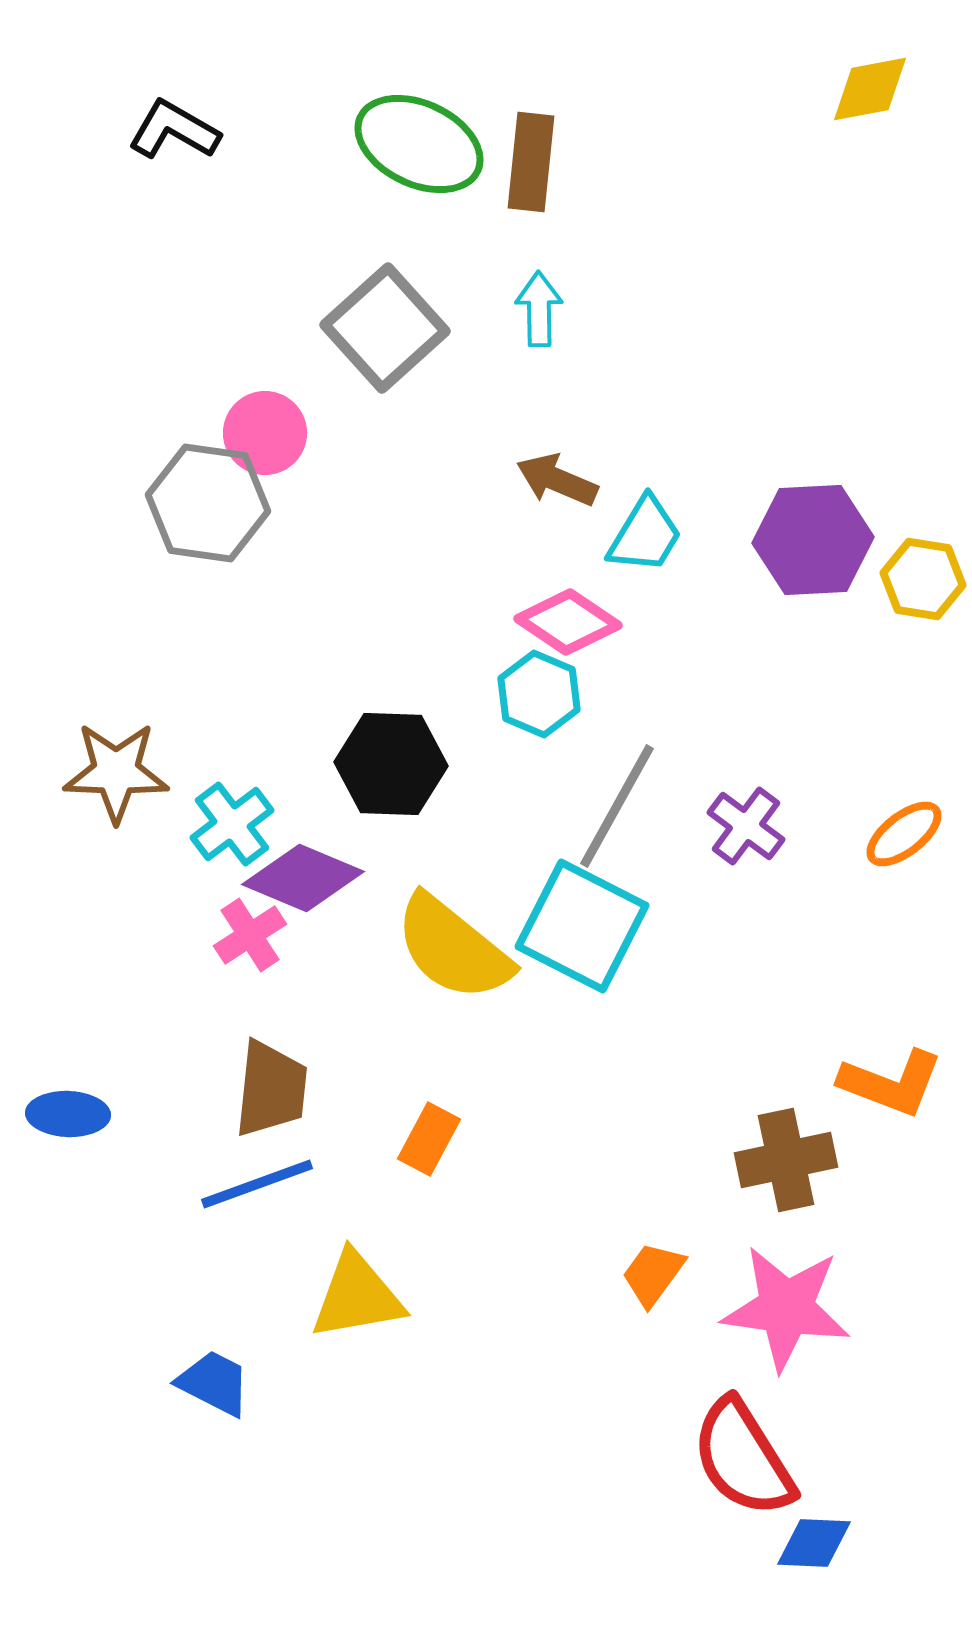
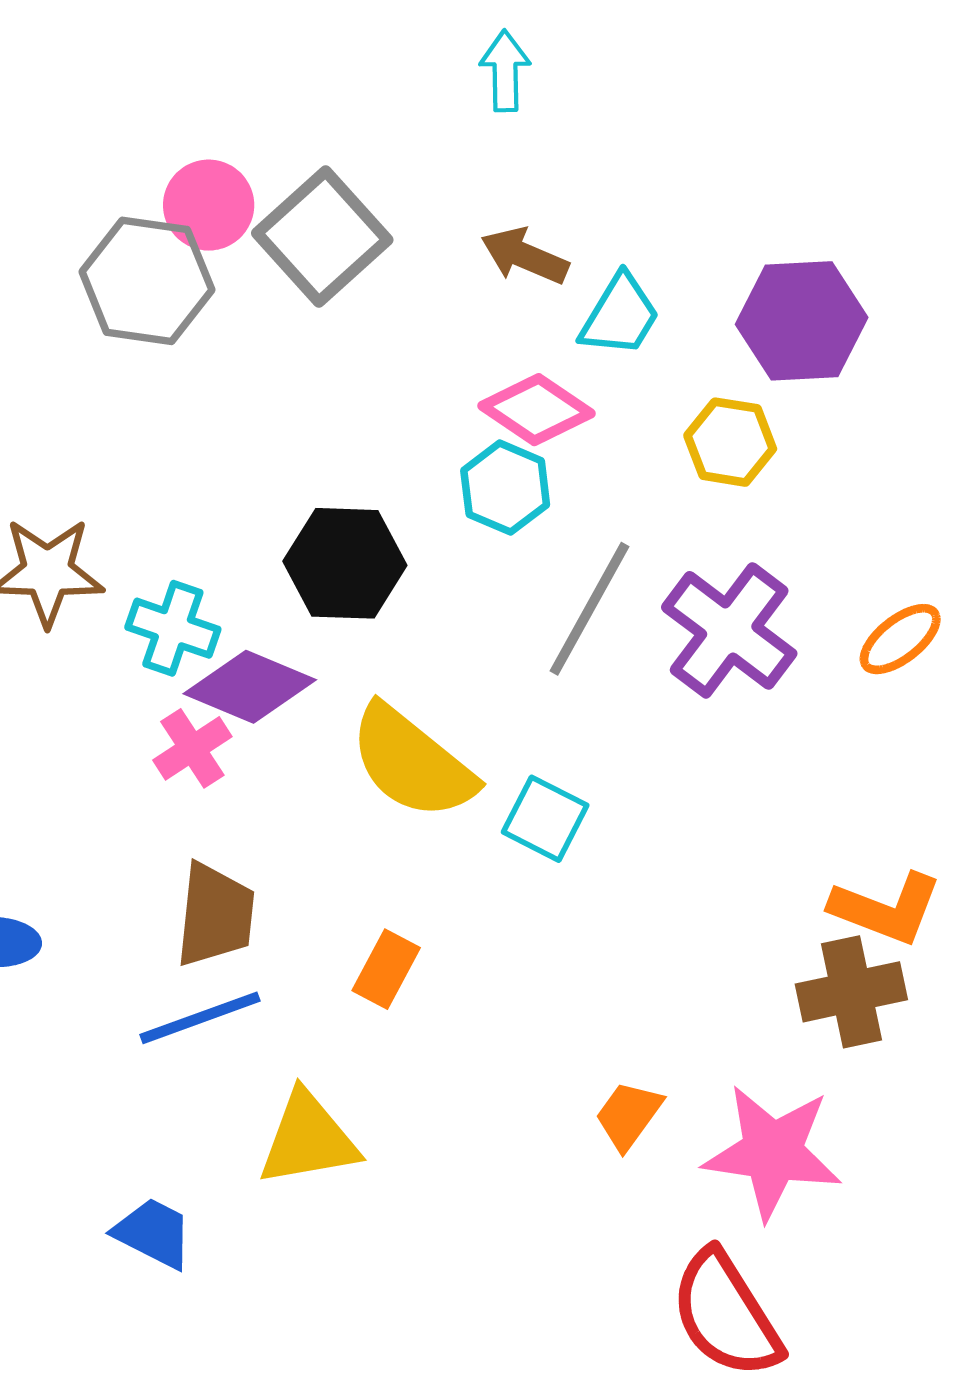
gray square: (385, 328) -> (322, 236), moved
yellow hexagon: (923, 579) -> (730, 442), moved
cyan cross: (232, 824) -> (173, 628), turned -34
purple cross: (746, 826) -> (729, 630), size x1.6
cyan square: (582, 926) -> (545, 819), moved, size x0.6
brown cross: (786, 1160) -> (851, 992), moved

